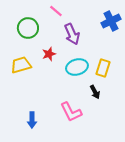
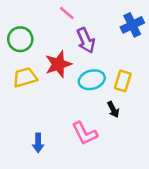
green circle: (28, 28) -> (20, 39), moved
red star: (49, 54) -> (58, 64), size x1.6

